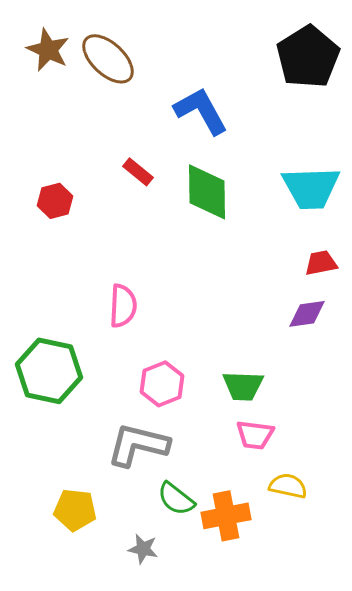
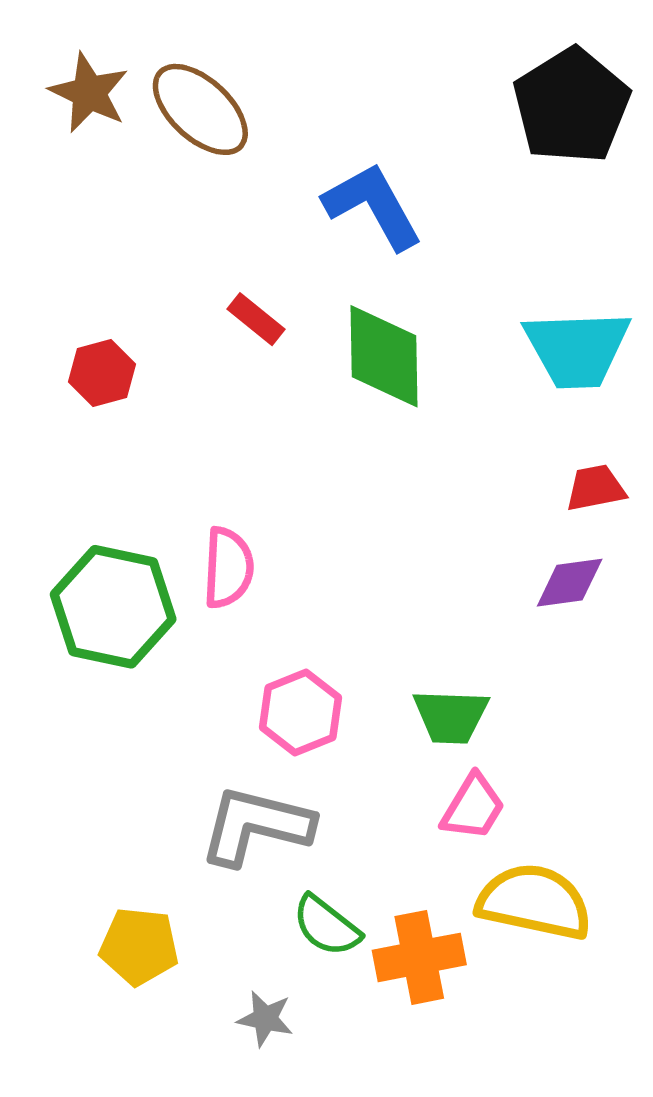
green hexagon: (49, 371) -> (113, 607), moved
pink trapezoid: (255, 435) -> (473, 807), turned -66
yellow semicircle: (288, 486) -> (534, 902), size x1.6

